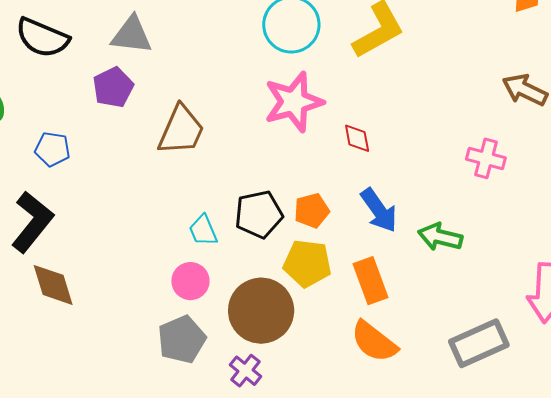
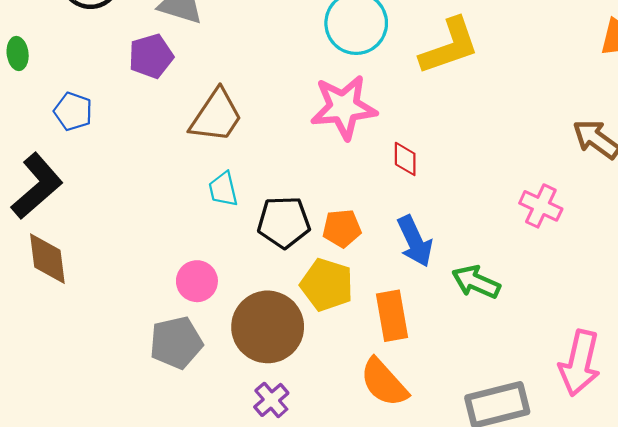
cyan trapezoid: (203, 230) -> (223, 189), moved
purple cross: (245, 371) -> (271, 400), moved

